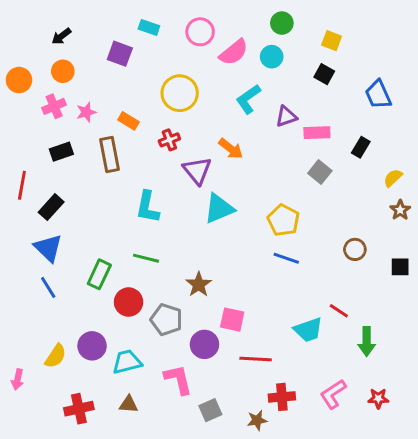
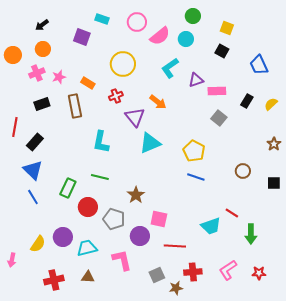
yellow semicircle: (393, 178) -> (271, 104), moved
gray square: (210, 410) -> (157, 275), moved

